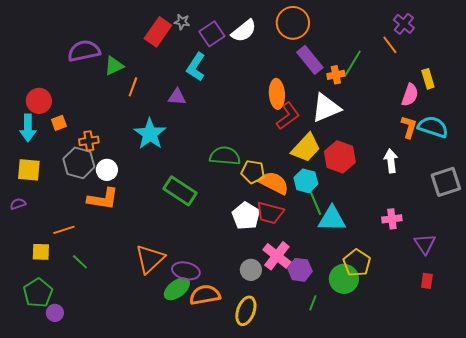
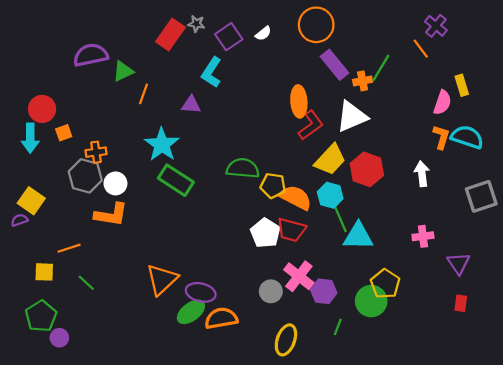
white semicircle: (244, 31) -> (263, 33), size x0.6
yellow square: (29, 170) -> (31, 201), moved, turned 30
green rectangle: (180, 191) -> (176, 180), moved
yellow ellipse: (246, 311) -> (286, 340), moved

